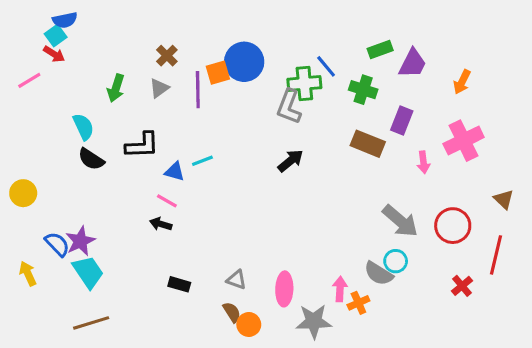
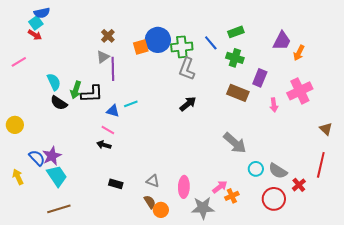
green rectangle: (380, 49) -> (236, 32), moved
purple trapezoid: (413, 63) -> (282, 41), moved
pink line: (29, 80) -> (19, 62), moved
green cross: (304, 83) -> (182, 47), moved
green arrow: (116, 88) -> (76, 90), moved
purple line: (198, 90) -> (113, 69), moved
gray arrow: (400, 221) -> (235, 143), moved
red circle: (453, 226) -> (274, 199), moved
gray semicircle: (379, 273) -> (278, 171), moved
pink arrow: (340, 289) -> (220, 187), turned 49

